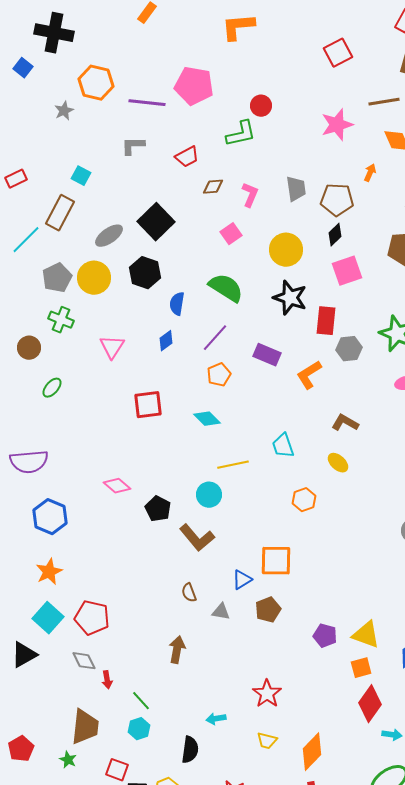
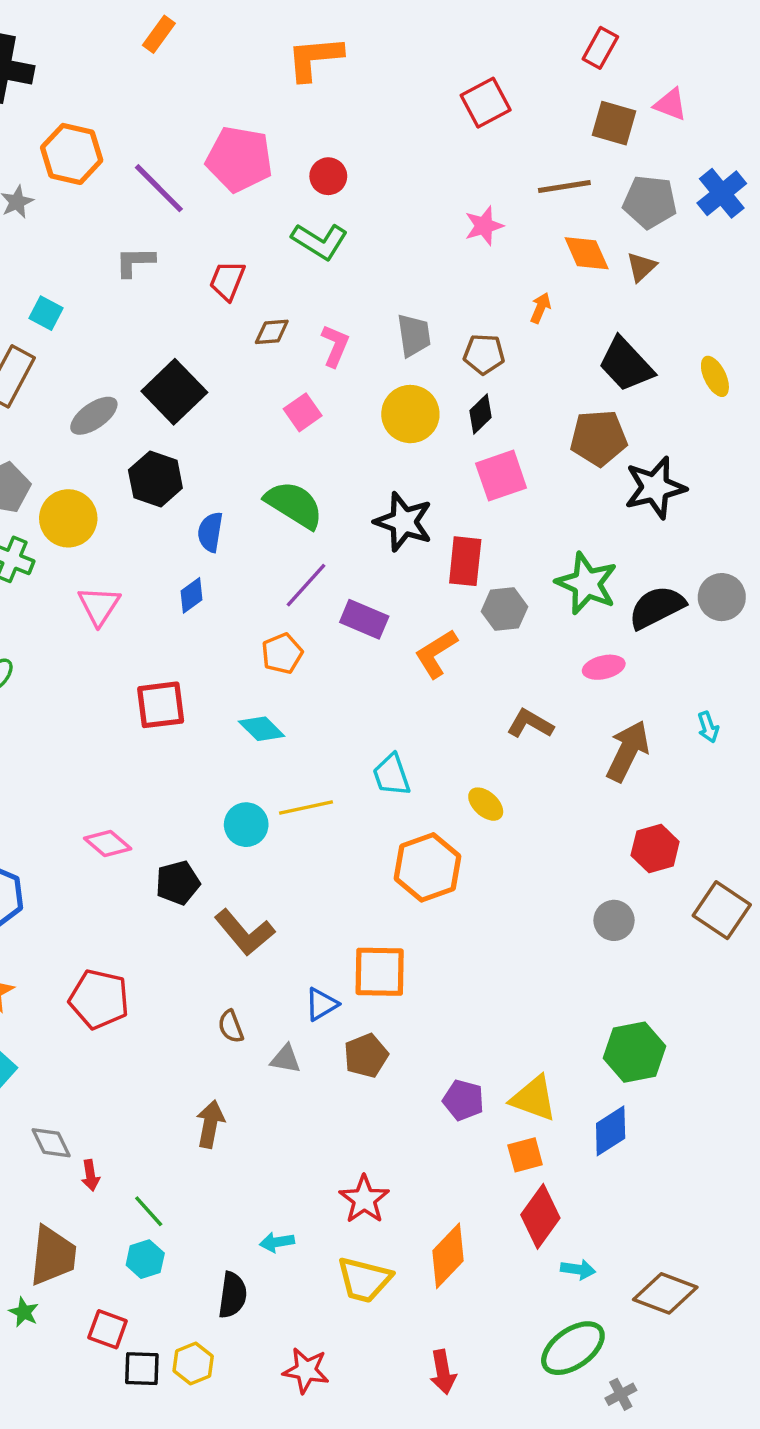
purple line: (147, 103) -> (159, 188), turned 39
red circle: (261, 106) -> (328, 176), moved
pink star: (337, 125) -> (484, 226), size x0.7
green L-shape: (241, 134) -> (320, 241), turned 44
red trapezoid: (187, 157) -> (227, 281), turned 140
brown pentagon: (337, 200) -> (484, 354), size x0.7
yellow circle: (286, 250) -> (410, 414), moved
yellow circle: (94, 278) -> (68, 518), moved
purple line: (215, 338) -> (306, 585), moved
brown L-shape: (345, 423) -> (530, 724), moved
cyan circle: (209, 495) -> (246, 825), moved
orange hexagon: (304, 500) -> (428, 867), size x1.6
black pentagon: (158, 509) -> (178, 883), turned 30
red pentagon: (92, 618) -> (99, 999), moved
yellow trapezoid: (267, 741) -> (364, 1280), size x1.6
orange diamond: (312, 752) -> (448, 1256), moved

